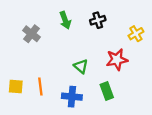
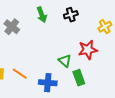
green triangle: (81, 66) -> (65, 61), moved
orange line: (40, 87) -> (20, 74), turned -49

